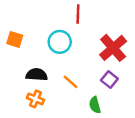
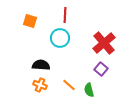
red line: (78, 14) -> (65, 15), moved
orange square: (15, 39) -> (30, 21), moved
orange line: (71, 82) -> (69, 85), moved

